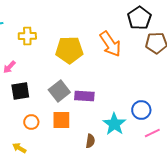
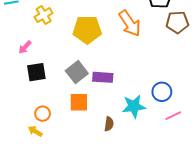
yellow cross: (27, 36) -> (44, 15), turned -30
orange circle: (31, 122) -> (43, 114), moved
cyan star: (114, 124) -> (134, 106), turned 30

